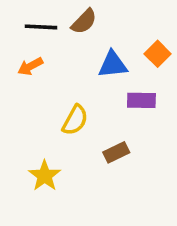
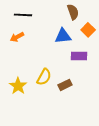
brown semicircle: (84, 22) -> (73, 12), moved, turned -63
yellow semicircle: (75, 120) -> (44, 77), moved
yellow star: (45, 176) -> (18, 86), moved

